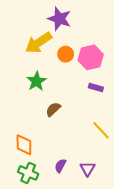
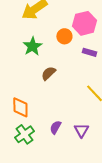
orange circle: (66, 54) -> (64, 36), moved
green cross: (28, 173) -> (24, 134), turned 30

